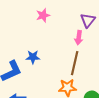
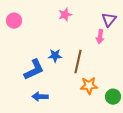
brown line: (75, 63) -> (78, 62), moved

